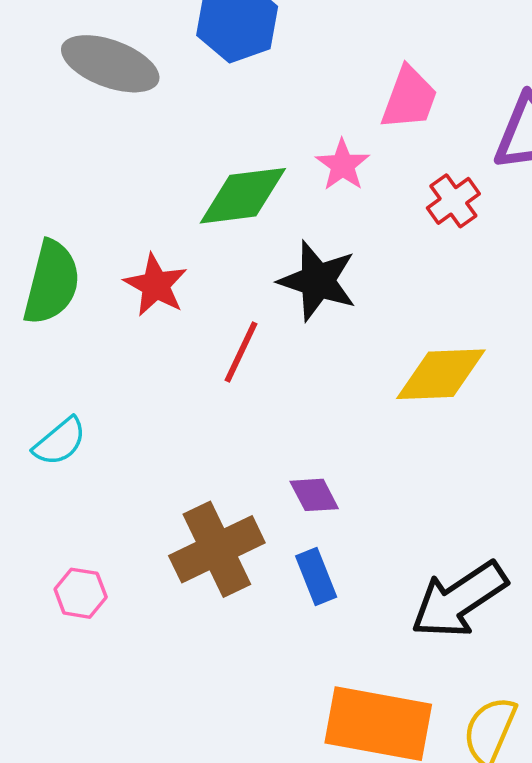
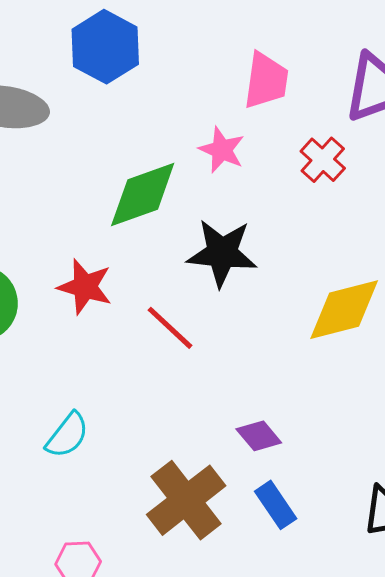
red line: (241, 352) -> (170, 328), turned -60
cyan semicircle: (60, 442) -> (67, 435), moved

